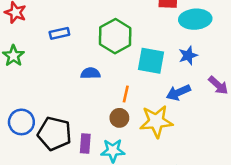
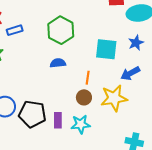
blue rectangle: (59, 33) -> (15, 30), moved
green hexagon: (115, 36) -> (61, 30), moved

